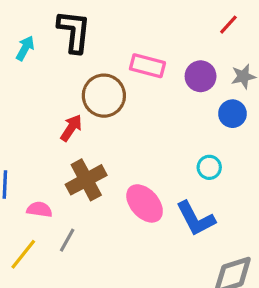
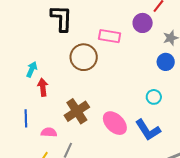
cyan arrow: (25, 48) -> (32, 69), moved
purple circle: (201, 76) -> (143, 23), moved
red arrow: (71, 128) -> (43, 87), moved, turned -36

